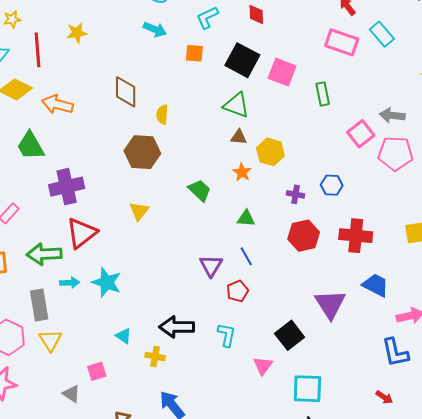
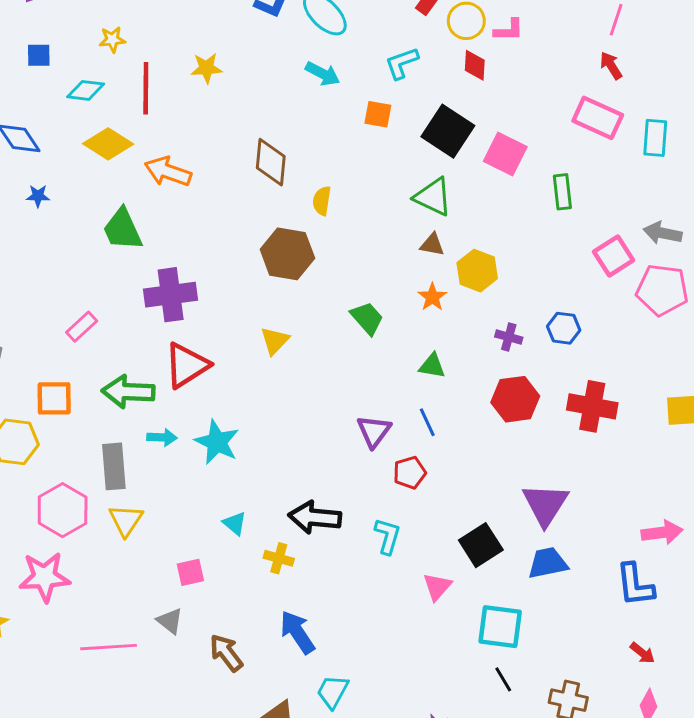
cyan rectangle: (382, 34) -> (655, 138), moved, turned 40
blue trapezoid: (376, 285) -> (548, 563), moved, turned -44
gray triangle: (71, 394) -> (170, 621), moved
red arrow: (384, 397) -> (642, 653), moved

